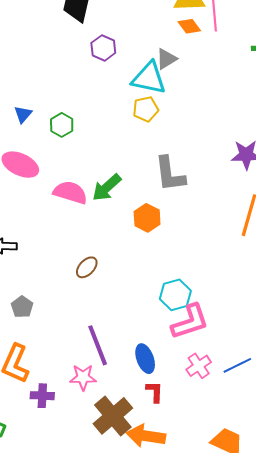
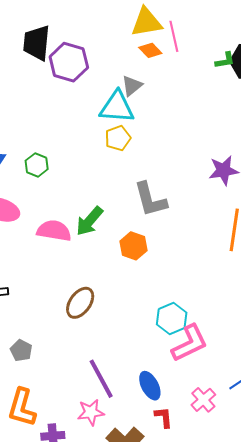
purple hexagon: (103, 48) -> (69, 62), moved, size x1.5
brown ellipse: (87, 267) -> (80, 303), size x1.4
pink cross: (199, 366) -> (203, 400), moved

